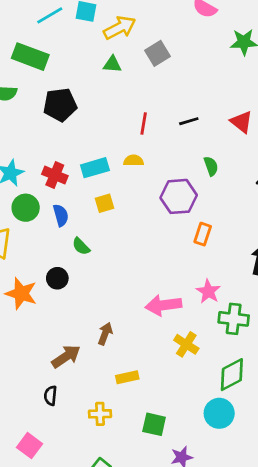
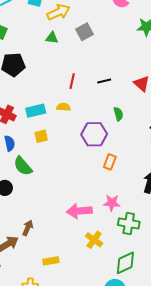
green semicircle: (81, 246) -> (23, 166), size x1.5
pink star: (208, 291) -> (112, 203), turned -30
brown arrow: (105, 334) -> (28, 228), moved

